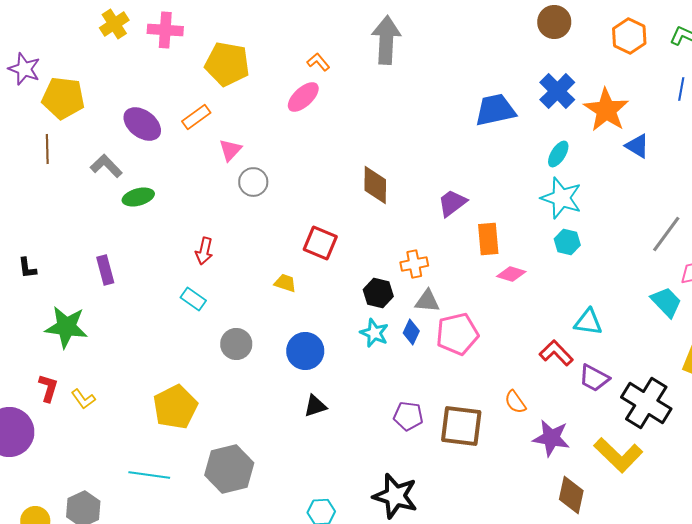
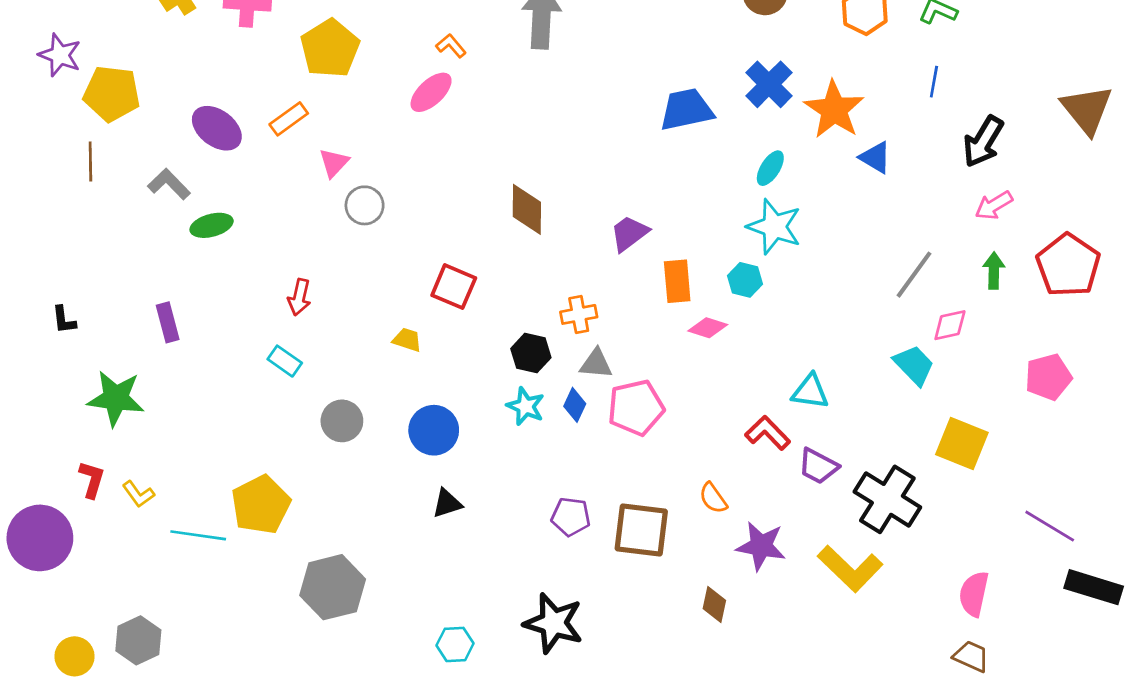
yellow pentagon: (227, 64) -> (330, 48), turned 30
cyan hexagon: (567, 242) -> (745, 280), moved
cyan line: (149, 475) -> (198, 535), moved
brown diamond: (571, 495) -> (714, 604), moved, size x0.7

